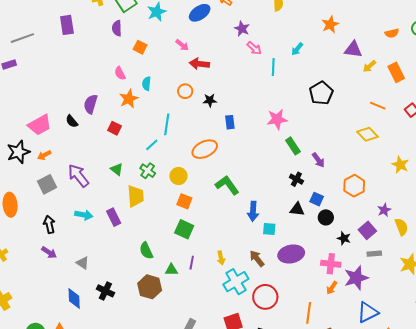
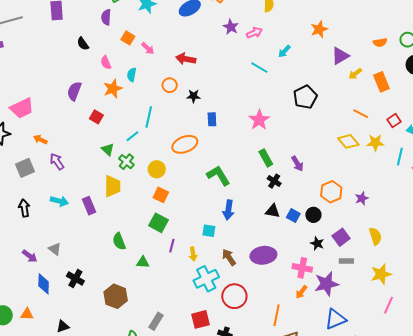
pink arrow: (182, 45) -> (148, 48), moved
pink arrow: (254, 48) -> (254, 33), moved, turned -70
purple triangle: (353, 50) -> (340, 56), turned -42
cyan line: (273, 67) -> (259, 68), turned -66
pink star: (277, 119) -> (259, 120), turned -30
black semicircle: (72, 121) -> (83, 44), moved
green rectangle: (293, 146) -> (266, 158), moved
orange arrow: (44, 155) -> (40, 139), moved, turned 48
yellow star: (400, 165) -> (375, 143), moved, turned -30
green triangle: (117, 169) -> (108, 149), moved
purple arrow: (78, 176) -> (57, 162), size x0.7
green L-shape: (227, 185) -> (218, 175), moved
blue square: (317, 199) -> (293, 215), moved
purple star: (384, 210) -> (362, 198), moved
black circle: (326, 217) -> (313, 215), moved
cyan square: (269, 229) -> (209, 231), moved
purple arrow: (49, 252) -> (30, 256), moved
purple line: (192, 263) -> (172, 246), moved
brown hexagon: (150, 287) -> (116, 296), moved

